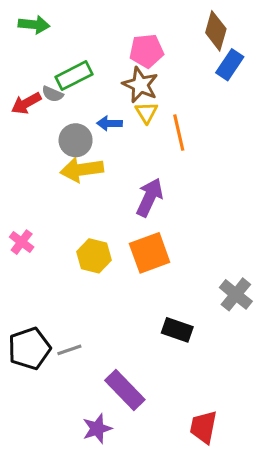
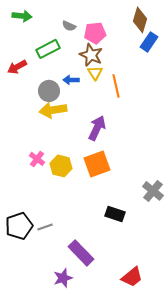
gray semicircle: (52, 94) -> (69, 26), moved
pink cross: (22, 242) -> (37, 159), moved
red trapezoid: (203, 427) -> (132, 277), turned -140

